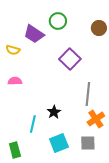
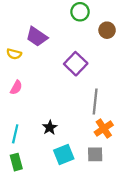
green circle: (58, 21) -> (80, 12), moved
pink semicircle: (15, 81) -> (16, 87), turned 120
black star: (54, 112) -> (50, 127), moved
cyan line: (33, 124) -> (15, 134), moved

